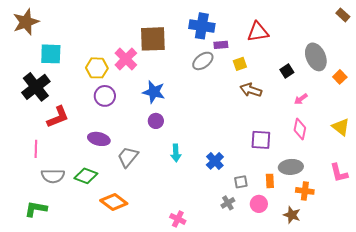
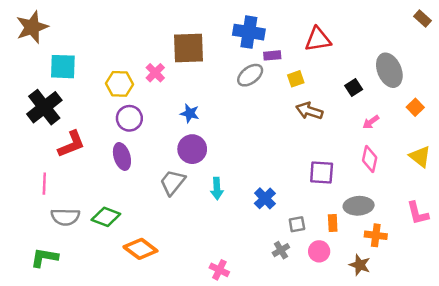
pink cross: (126, 59) -> (155, 73), size x0.7
orange square: (340, 77) -> (415, 107), moved
blue star: (154, 92) -> (190, 113), size x0.7
purple circle: (156, 121) -> (192, 149), size x1.5
purple ellipse: (99, 139) -> (122, 156), moved, turned 60
gray trapezoid: (128, 157) -> (172, 182), moved

